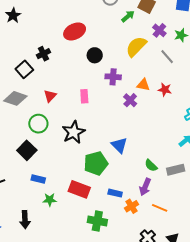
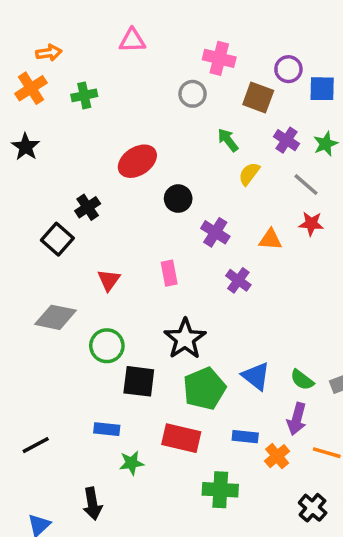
green arrow: (128, 16) -> (228, 140), moved, turned -80
yellow semicircle: (136, 47) -> (249, 174), size x0.6
purple cross: (113, 77) -> (215, 232), turned 35
red star: (165, 90) -> (311, 224), moved
gray diamond: (15, 98) -> (55, 317), moved
purple cross: (130, 100) -> (238, 280), moved
green circle: (38, 124) -> (107, 346), moved
black star: (74, 132) -> (185, 339), moved
blue triangle: (119, 145) -> (256, 376), moved
black square: (27, 150) -> (139, 381), moved, turned -30

